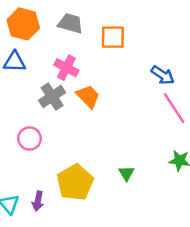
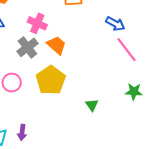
yellow pentagon: (75, 182) -> (51, 80), moved

